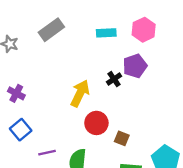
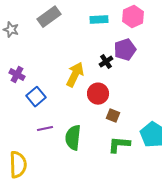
red circle: (96, 123) -> (98, 94), moved
blue square: (21, 130) -> (36, 97), moved

